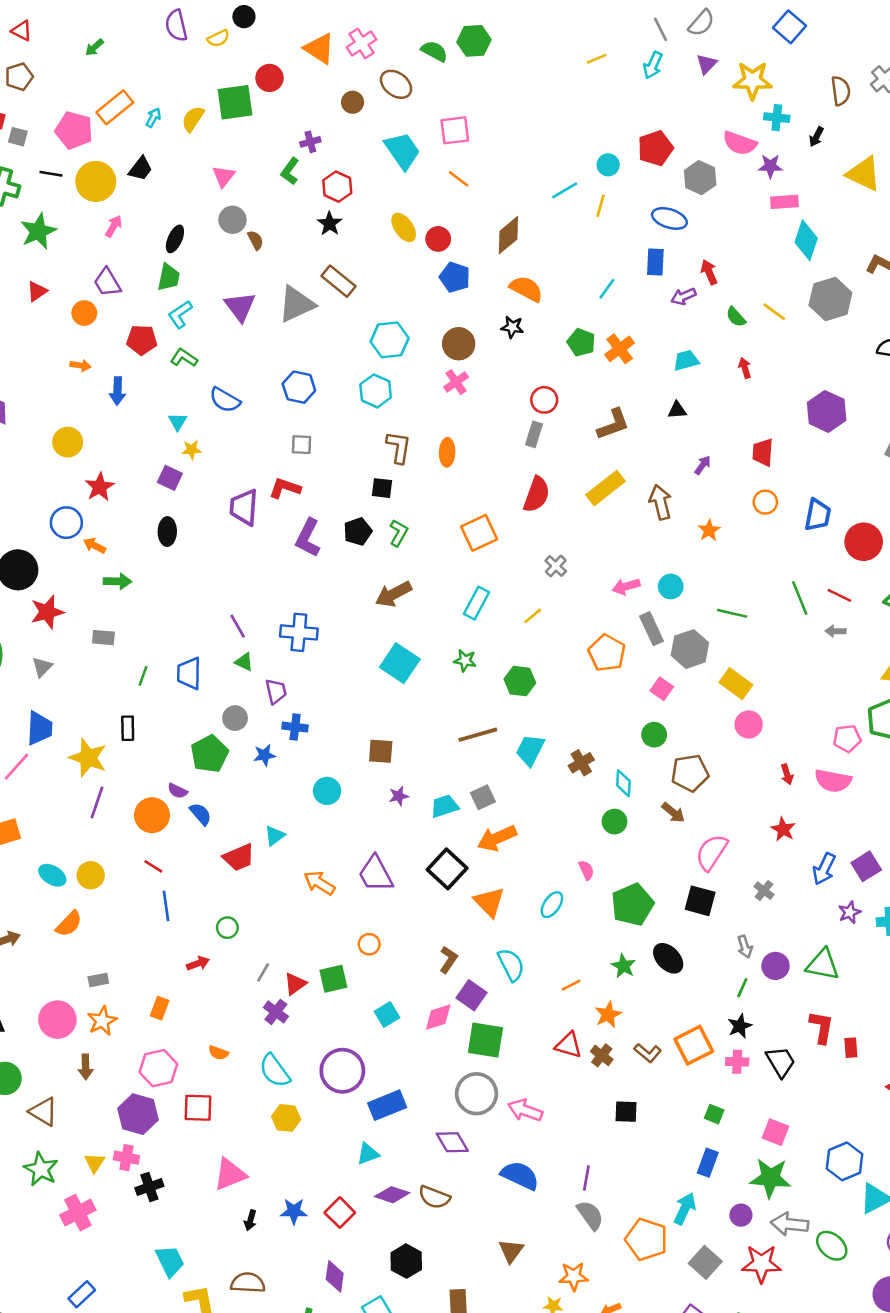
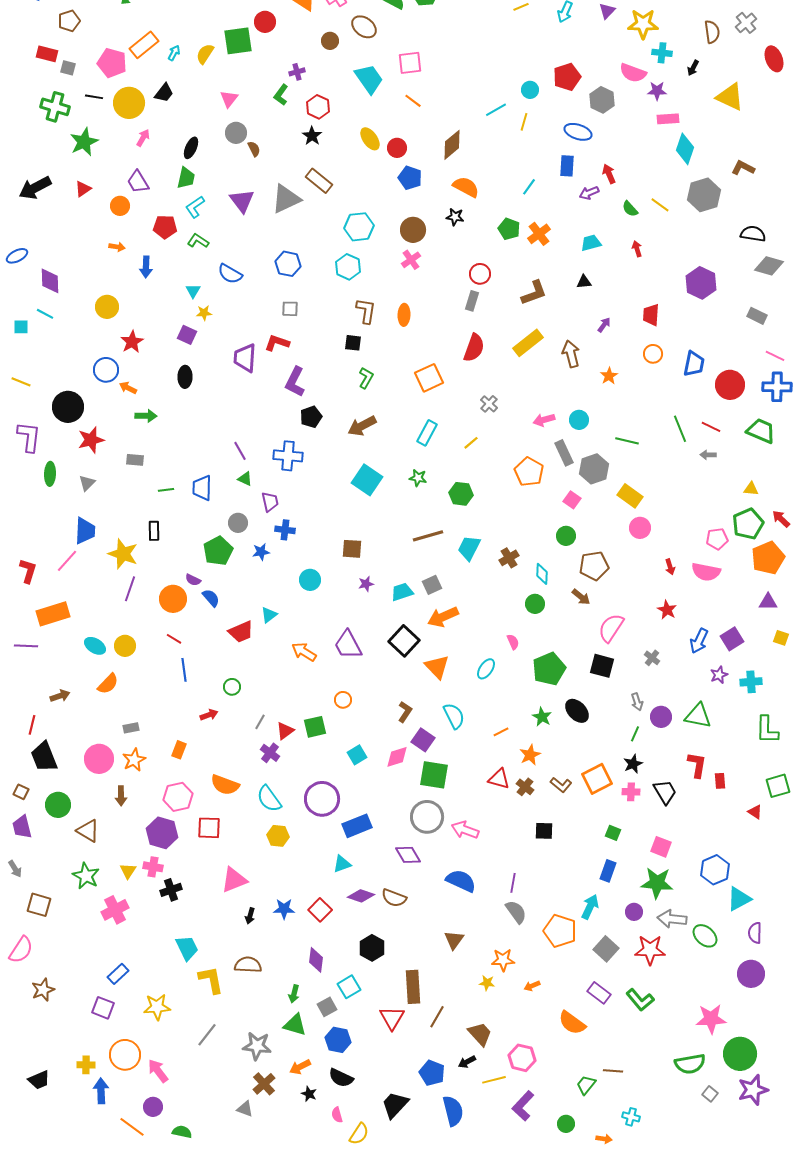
black pentagon: (358, 532) -> (311, 417), moved
green line: (143, 676) -> (166, 490), turned 63
orange semicircle: (218, 1053) -> (225, 785), size x1.8

